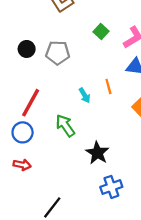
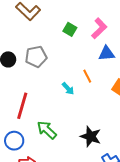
green arrow: (65, 126) -> (47, 130), moved
blue circle: (23, 132) -> (14, 141), moved

